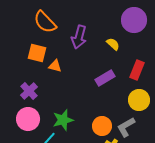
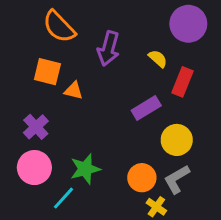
red rectangle: (137, 70) -> (183, 82), moved
yellow circle: (139, 100) -> (177, 140), moved

